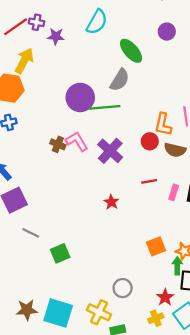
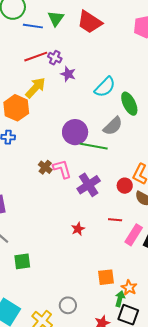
cyan semicircle: (97, 22) -> (105, 87), moved
pink rectangle: (174, 192) -> (134, 235), size x1.5

